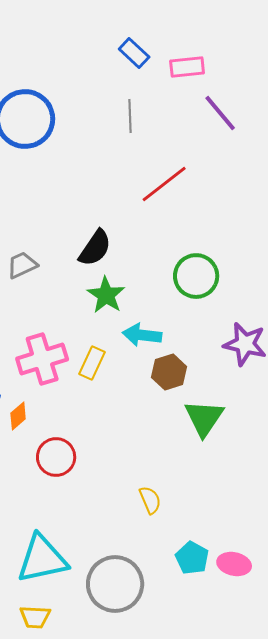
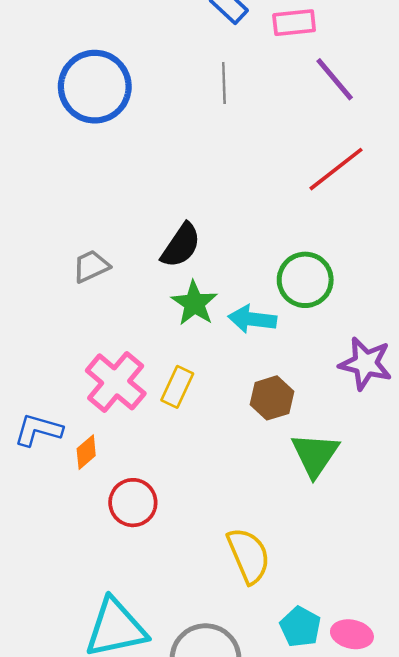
red line: (164, 184) -> (336, 169), moved
cyan arrow: (142, 335) -> (252, 319), moved
pink cross: (42, 359) -> (116, 382), turned -33
yellow semicircle: (150, 500) -> (249, 555), size x1.6

